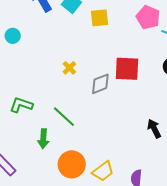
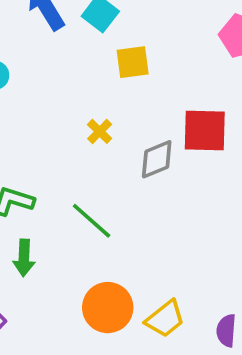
yellow square: (99, 18) -> (133, 62), moved
green arrow: (43, 139) -> (24, 258), moved

